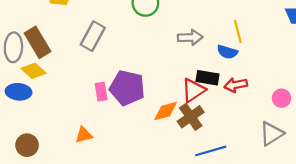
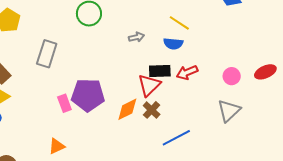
yellow line: (238, 32) -> (179, 23), turned -30
gray arrow: (190, 37) -> (136, 37), size x0.7
brown cross: (191, 117) -> (152, 110), size x0.7

